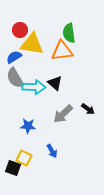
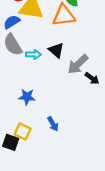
cyan arrow: (34, 87) -> (33, 54), size x0.6
gray arrow: (63, 114) -> (78, 64), moved

